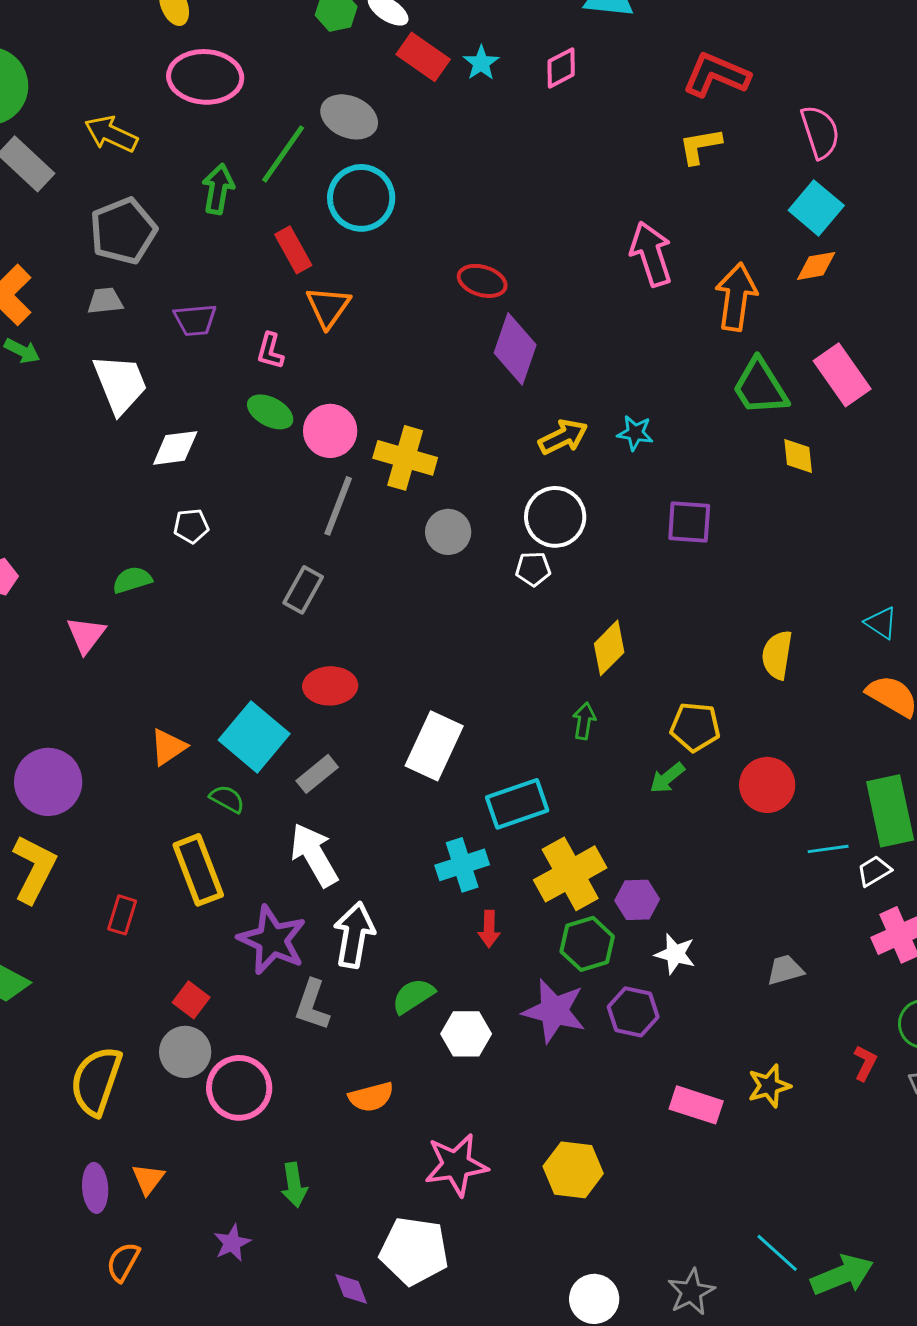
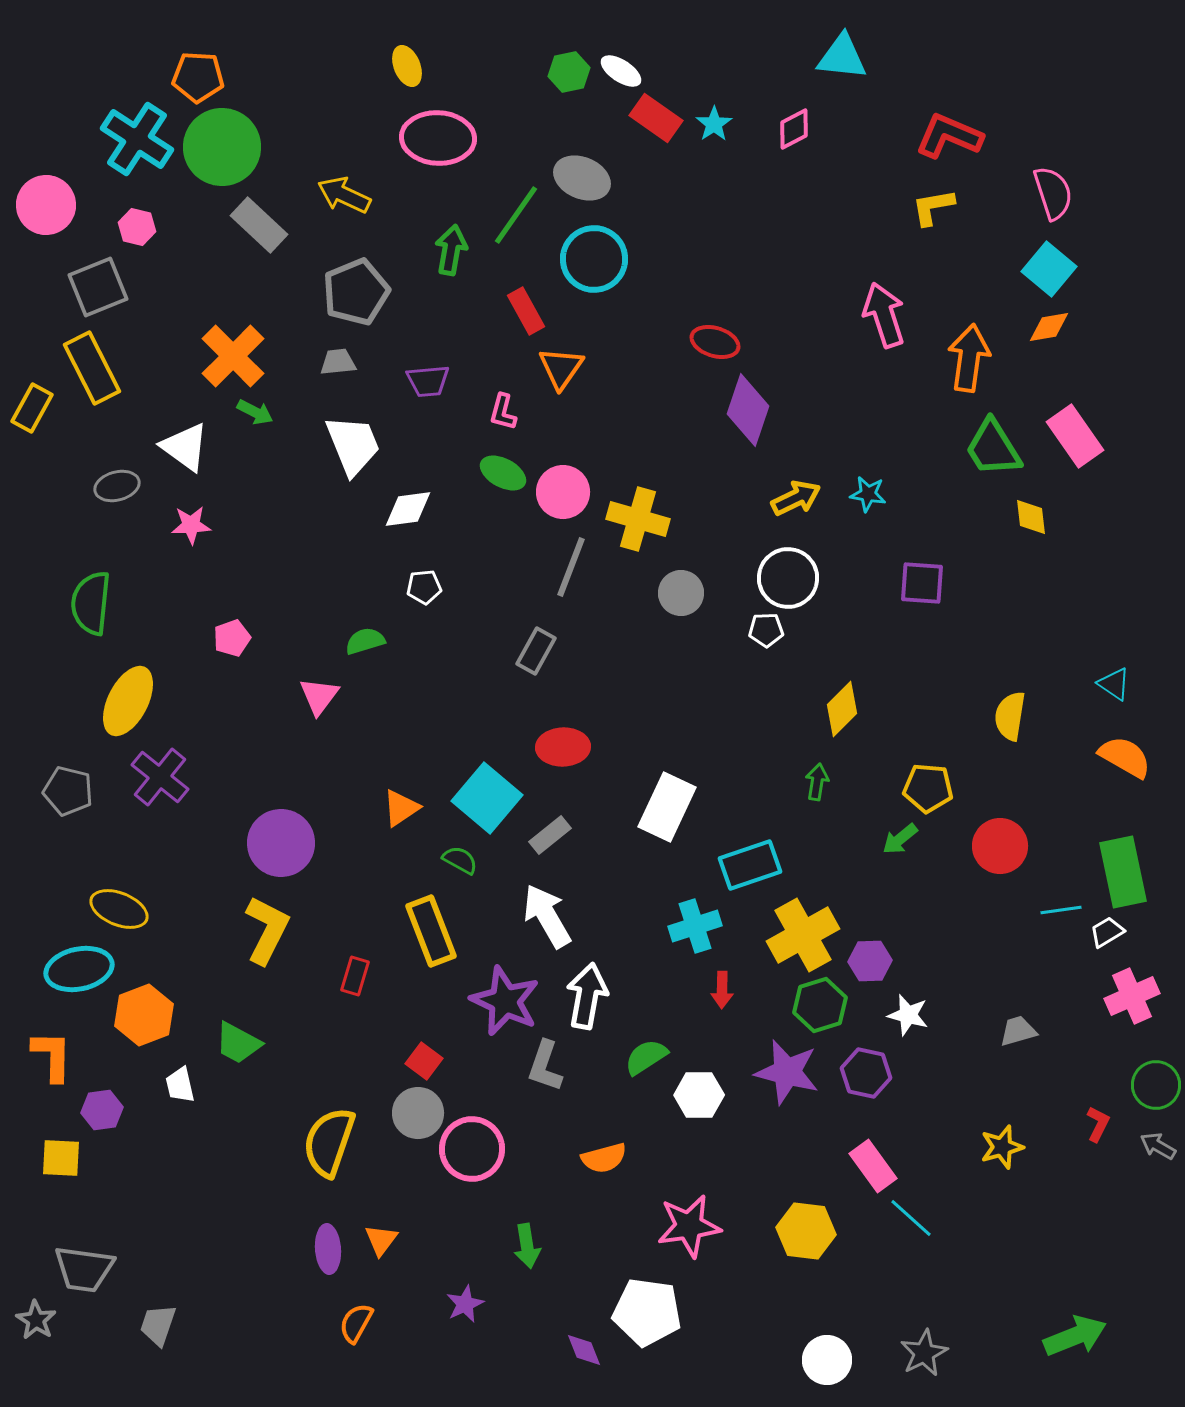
pink rectangle: (696, 1105) -> (873, 1166), moved, turned 36
cyan line: (777, 1253) -> (911, 1218), moved

